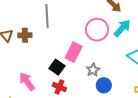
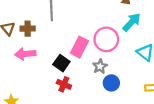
pink circle: (97, 30) -> (106, 39), moved
pink arrow: (27, 82) -> (25, 54), moved, turned -60

